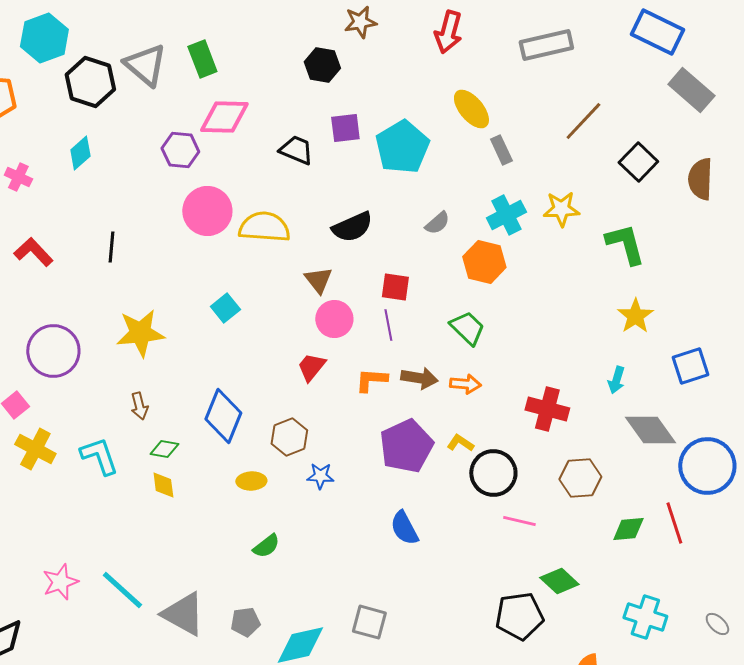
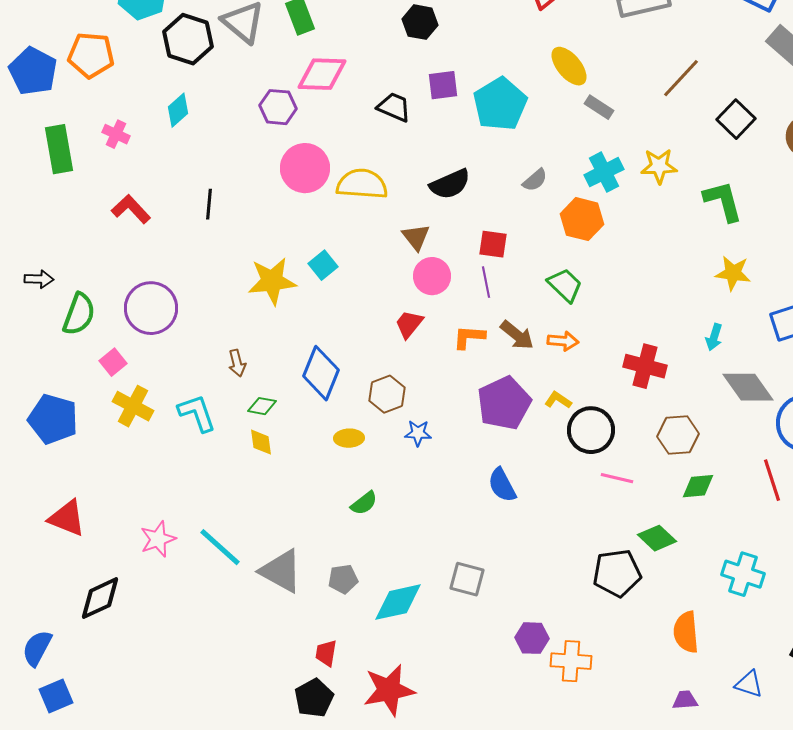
gray rectangle: (501, 150) -> (599, 107), turned -32
yellow star: (635, 316) -> (733, 273), turned -30
yellow star: (140, 333) -> (272, 281), moved
brown arrow: (419, 378) -> (517, 335), turned 30
green diamond: (628, 529) -> (698, 486), moved

